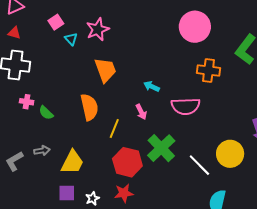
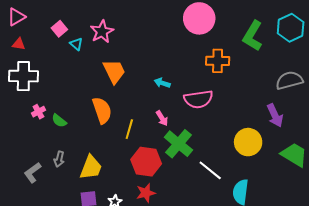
pink cross: (27, 102) -> (38, 112), turned -32
pink arrow: (141, 112) -> (162, 118), moved
gray arrow: (42, 151) -> (59, 159), turned 119
white line: (199, 165) -> (210, 170), moved

